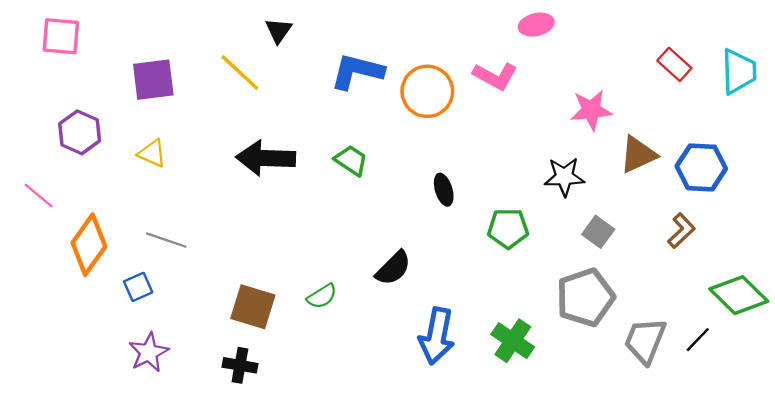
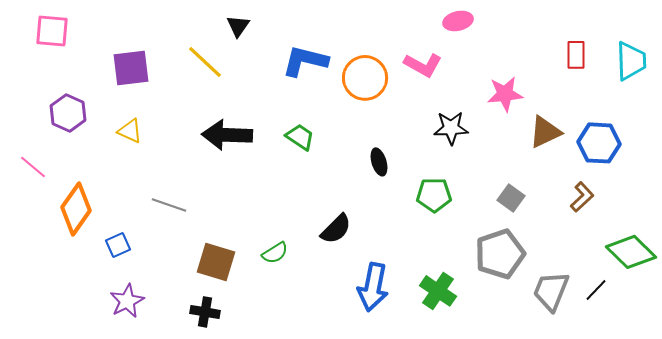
red rectangle: (674, 64) -> (576, 55), turned 48
black star: (564, 177) -> (451, 128), moved
gray line: (166, 240) -> (169, 205), moved

